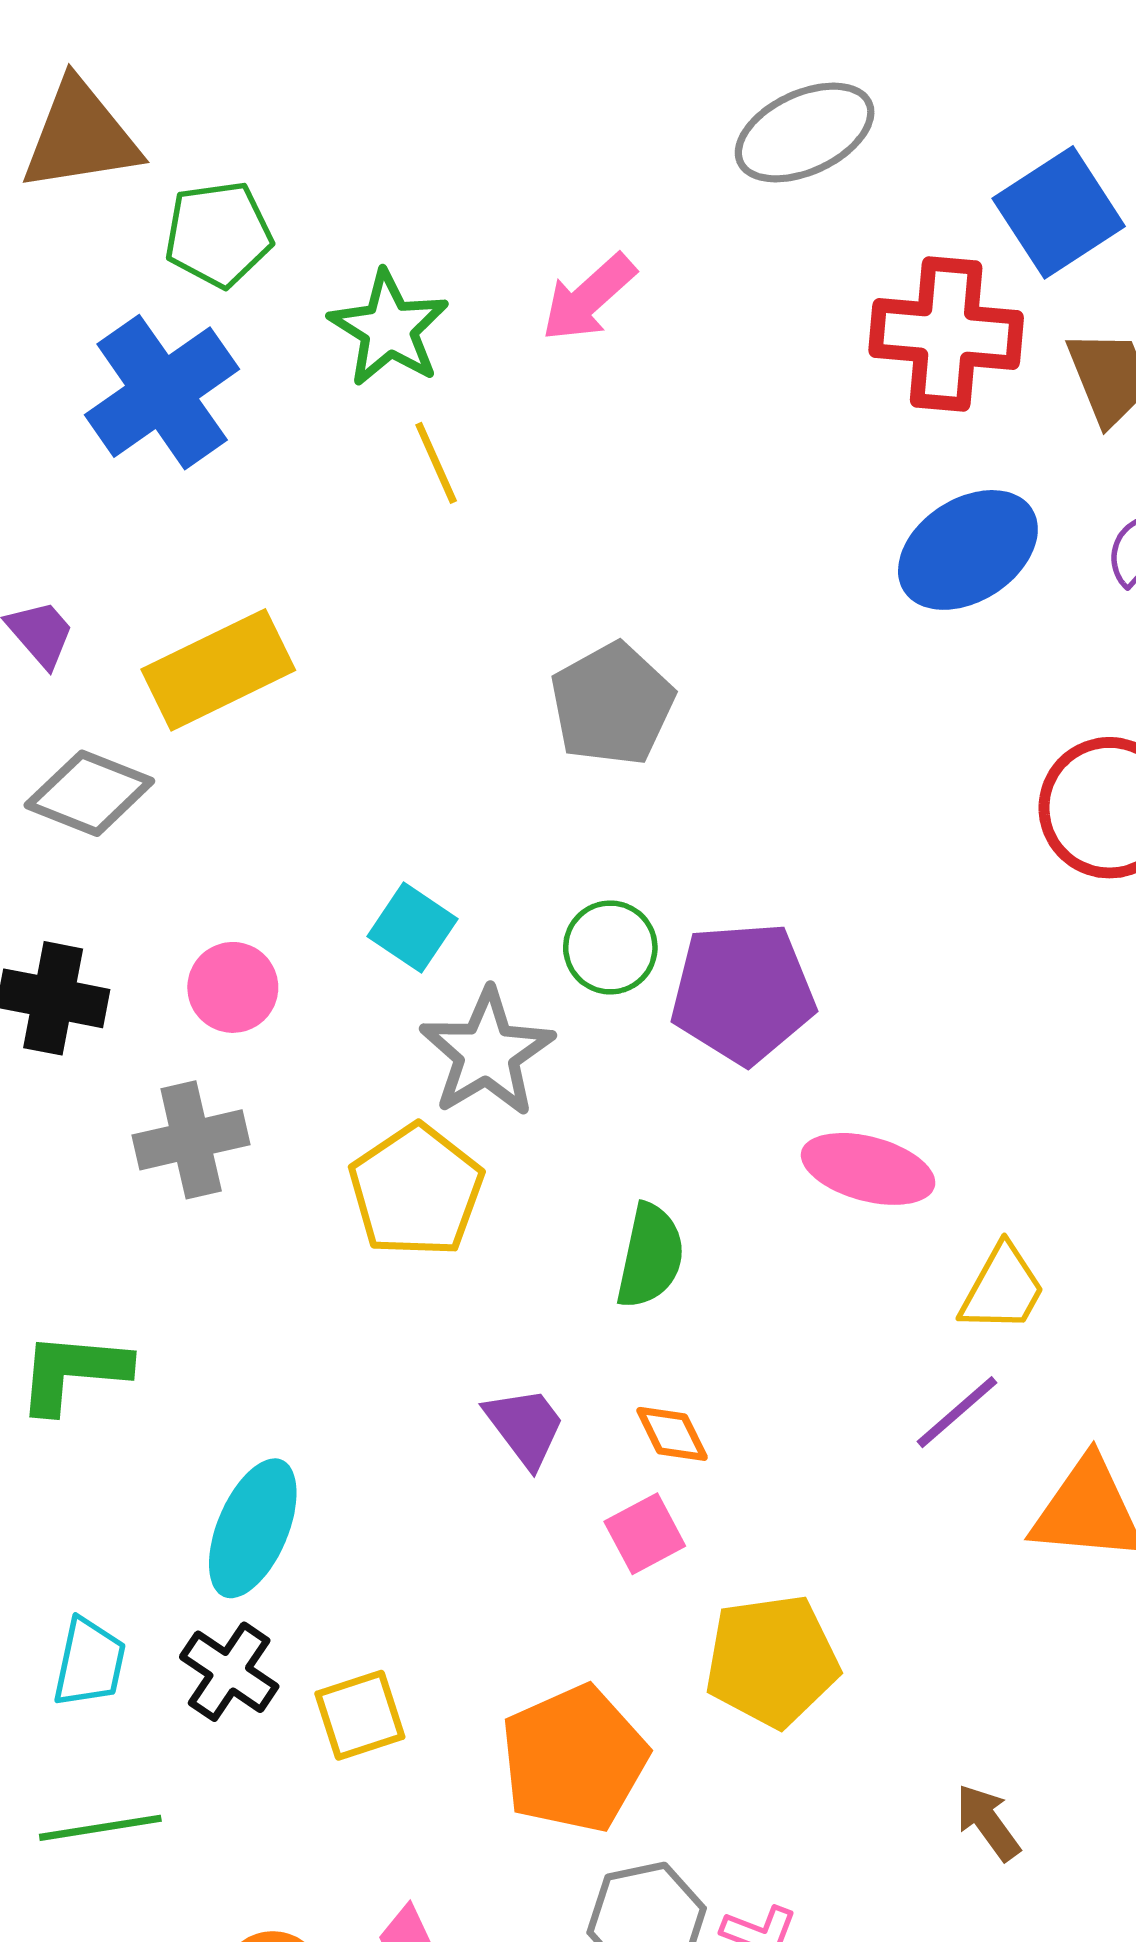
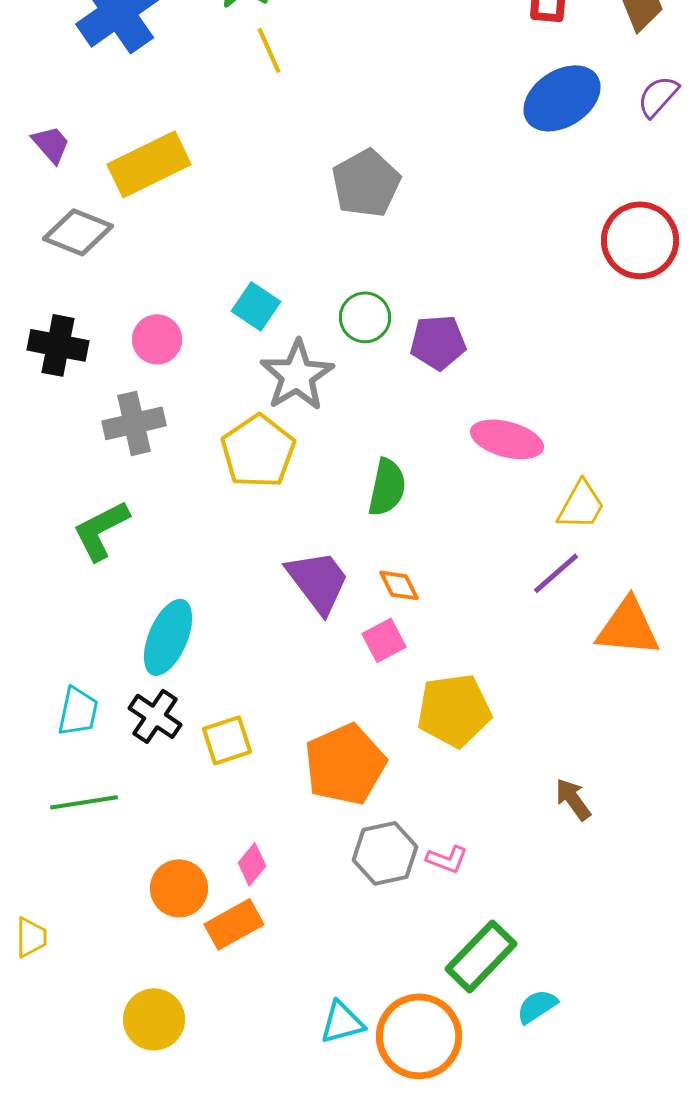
purple pentagon: (743, 993) -> (438, 342), size x0.7
green L-shape: (73, 1372) -> (101, 530), moved, turned -32
purple trapezoid: (525, 1427) -> (318, 581), size x1.4

